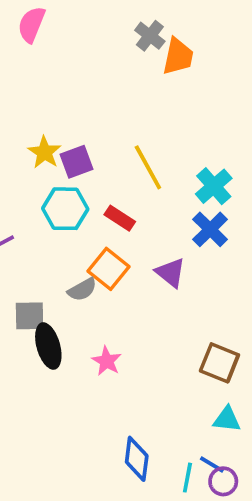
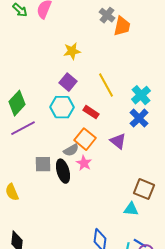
yellow star: (45, 152) -> (72, 51), moved, turned 30
purple square: (77, 162) -> (68, 82), turned -30
black ellipse: (48, 346) -> (63, 171), moved
pink star: (107, 361) -> (84, 163), moved
cyan triangle: (227, 419) -> (131, 209), moved

